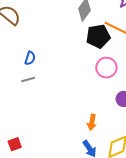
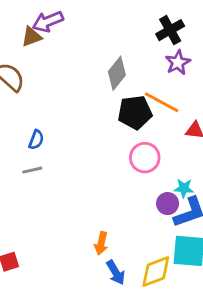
orange arrow: (92, 122) -> (101, 243), moved

